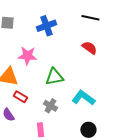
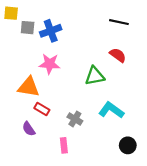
blue cross: (46, 26) -> (51, 31), moved
green triangle: (54, 77) -> (95, 76), moved
black circle: (88, 130) -> (128, 145), moved

